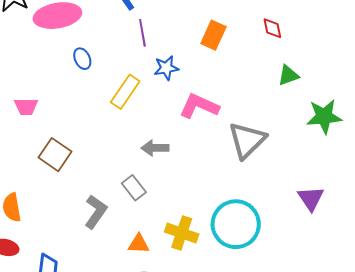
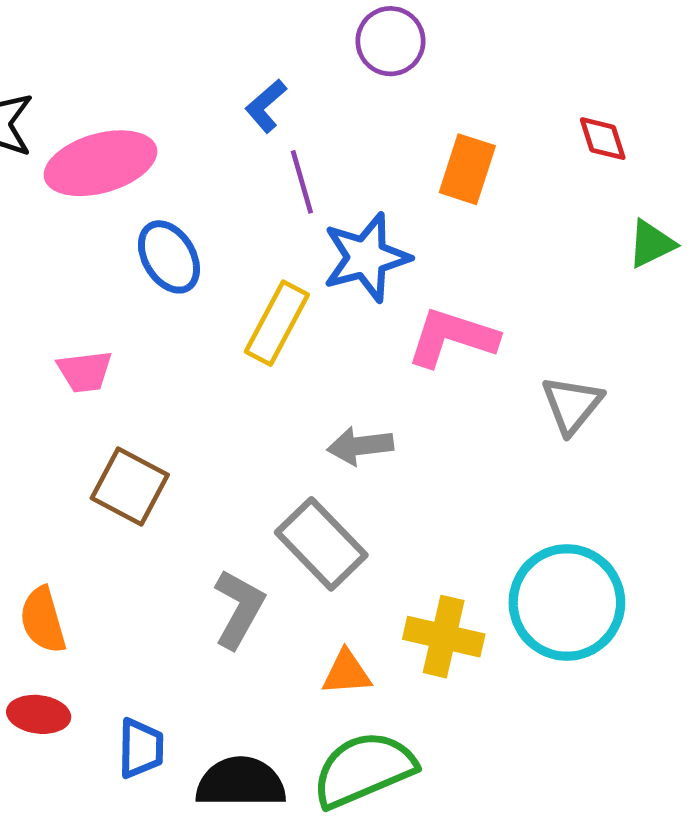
blue ellipse: (82, 59) -> (169, 257), size x1.4
blue star: (166, 68) -> (366, 257), size x1.5
pink trapezoid: (26, 106) -> (85, 371), moved
gray triangle: (247, 140) -> (572, 405), size x0.7
gray rectangle: (134, 188) -> (321, 544), size x1.5

